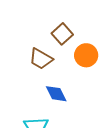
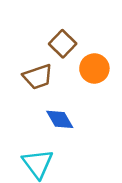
brown trapezoid: (41, 59) -> (38, 77), turned -45

